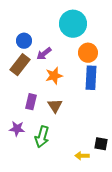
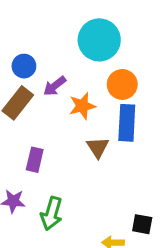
orange star: (54, 76) -> (82, 106), moved
brown triangle: (55, 106) -> (98, 147), moved

